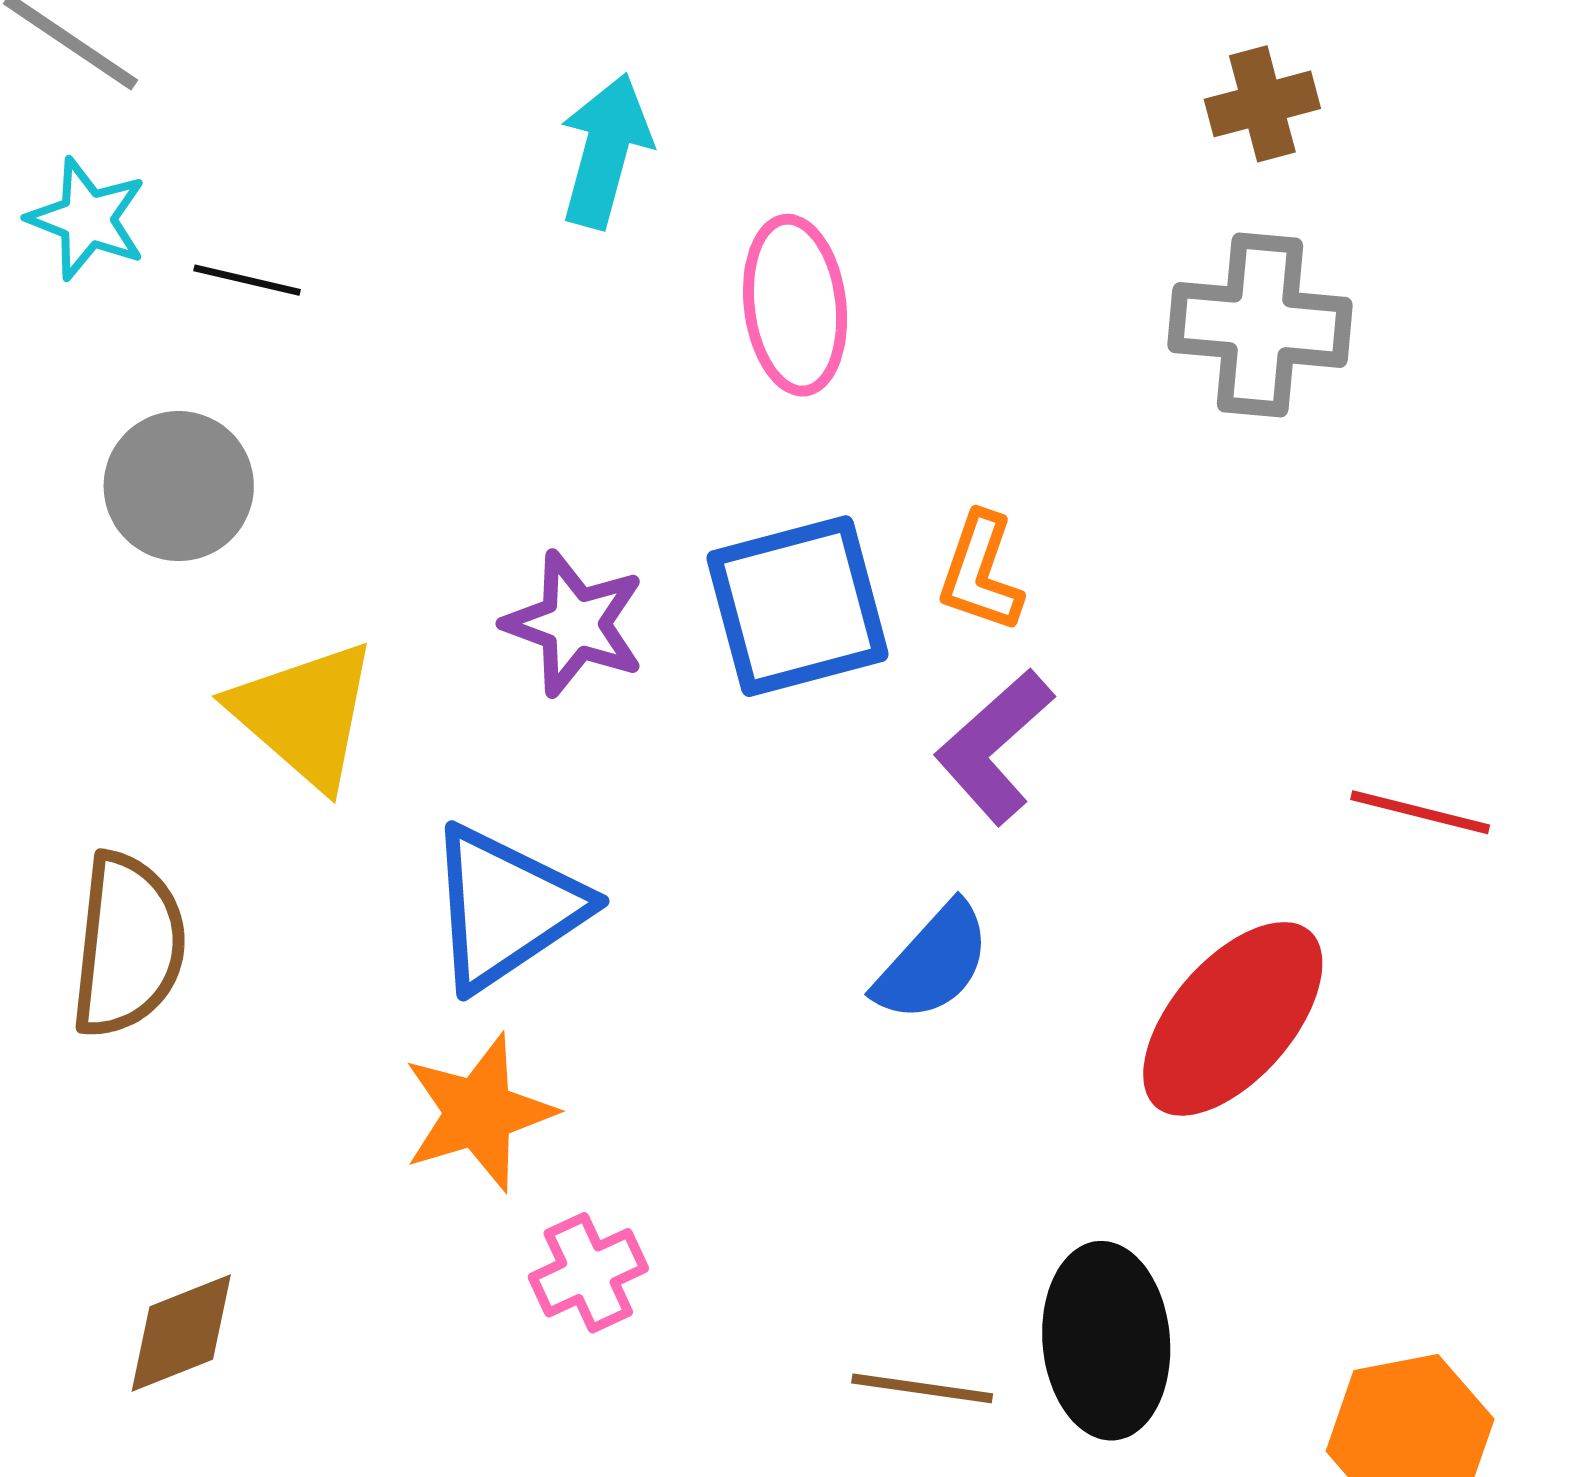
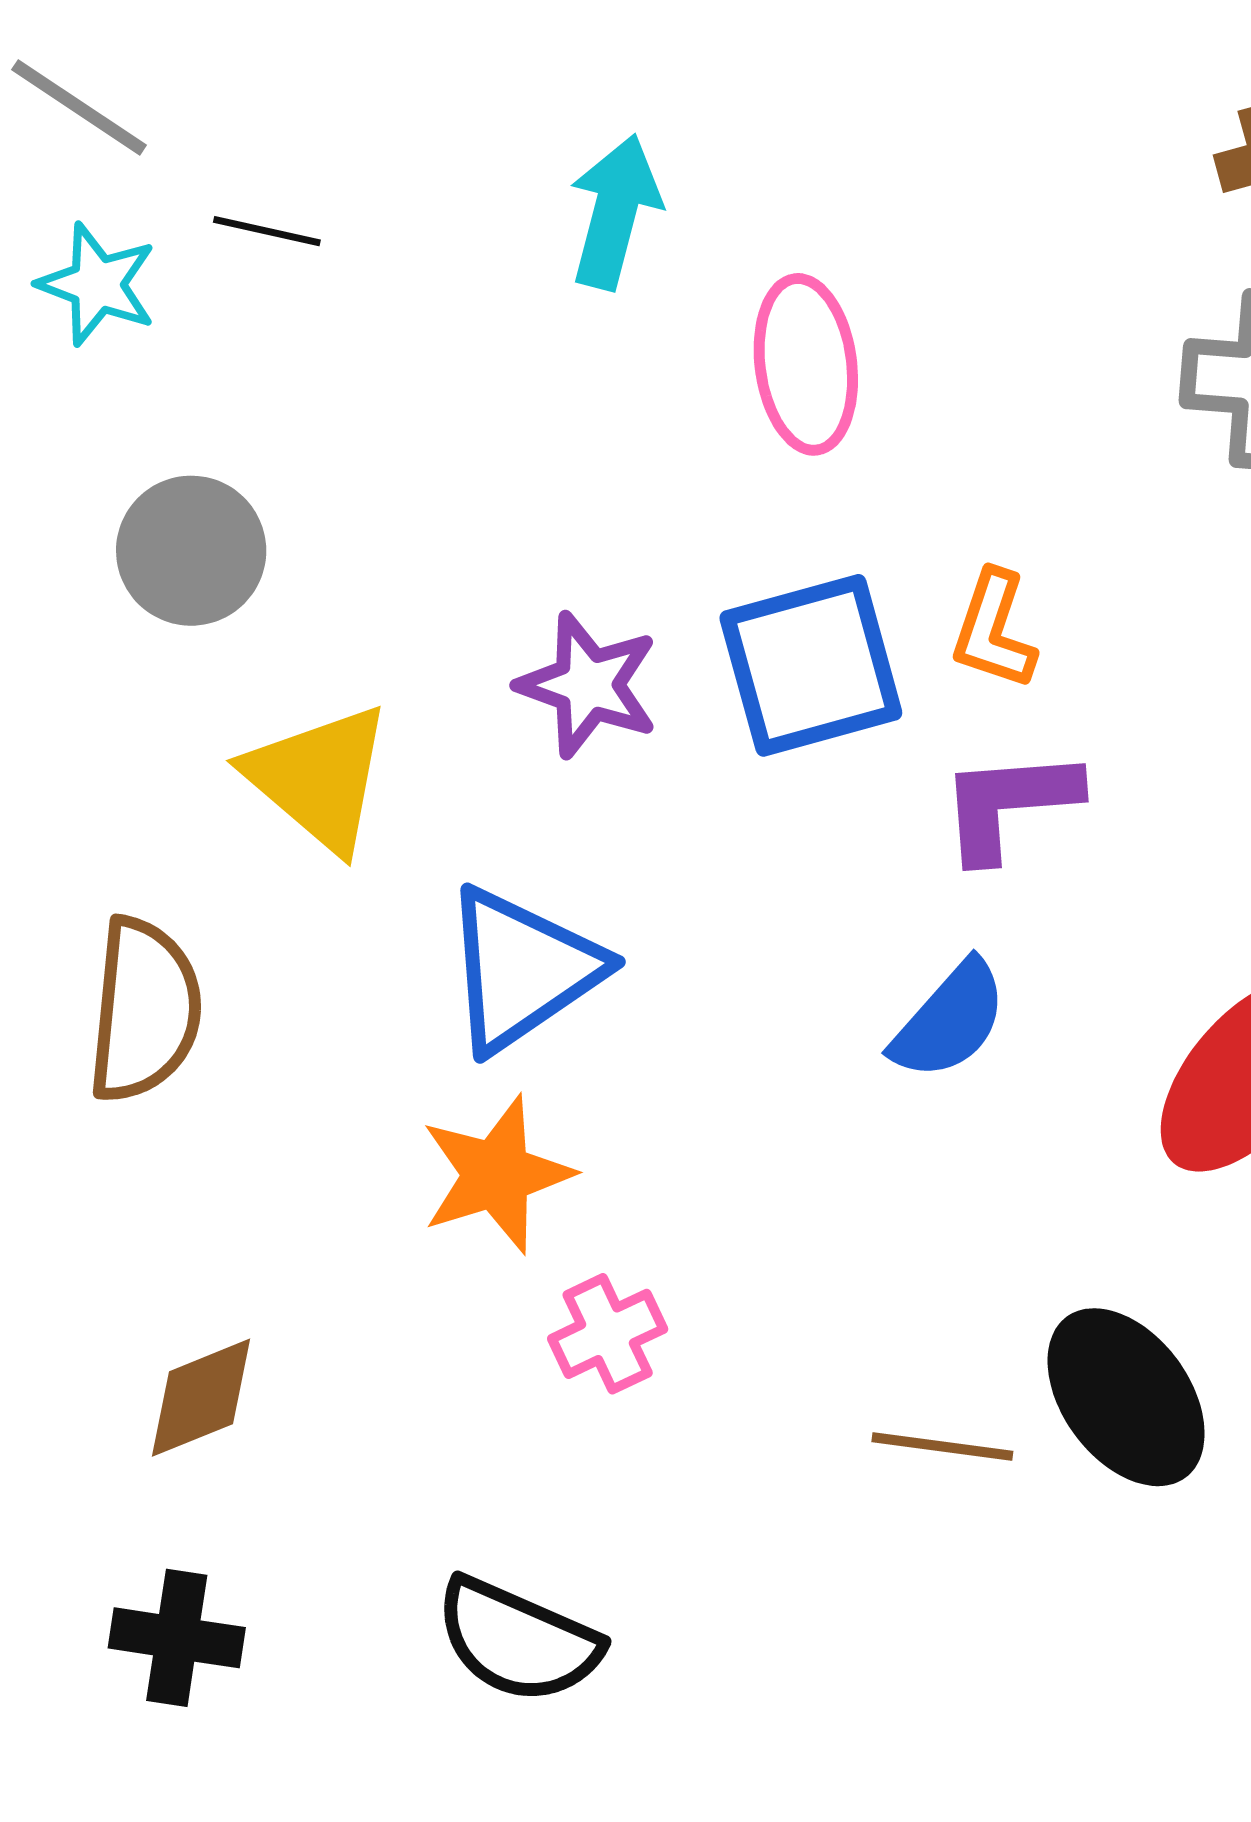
black line: (247, 280) -> (267, 231), moved
purple L-shape: (994, 746) -> (1009, 804), turned 38
black ellipse: (1106, 1341) -> (1126, 1397), turned -31

